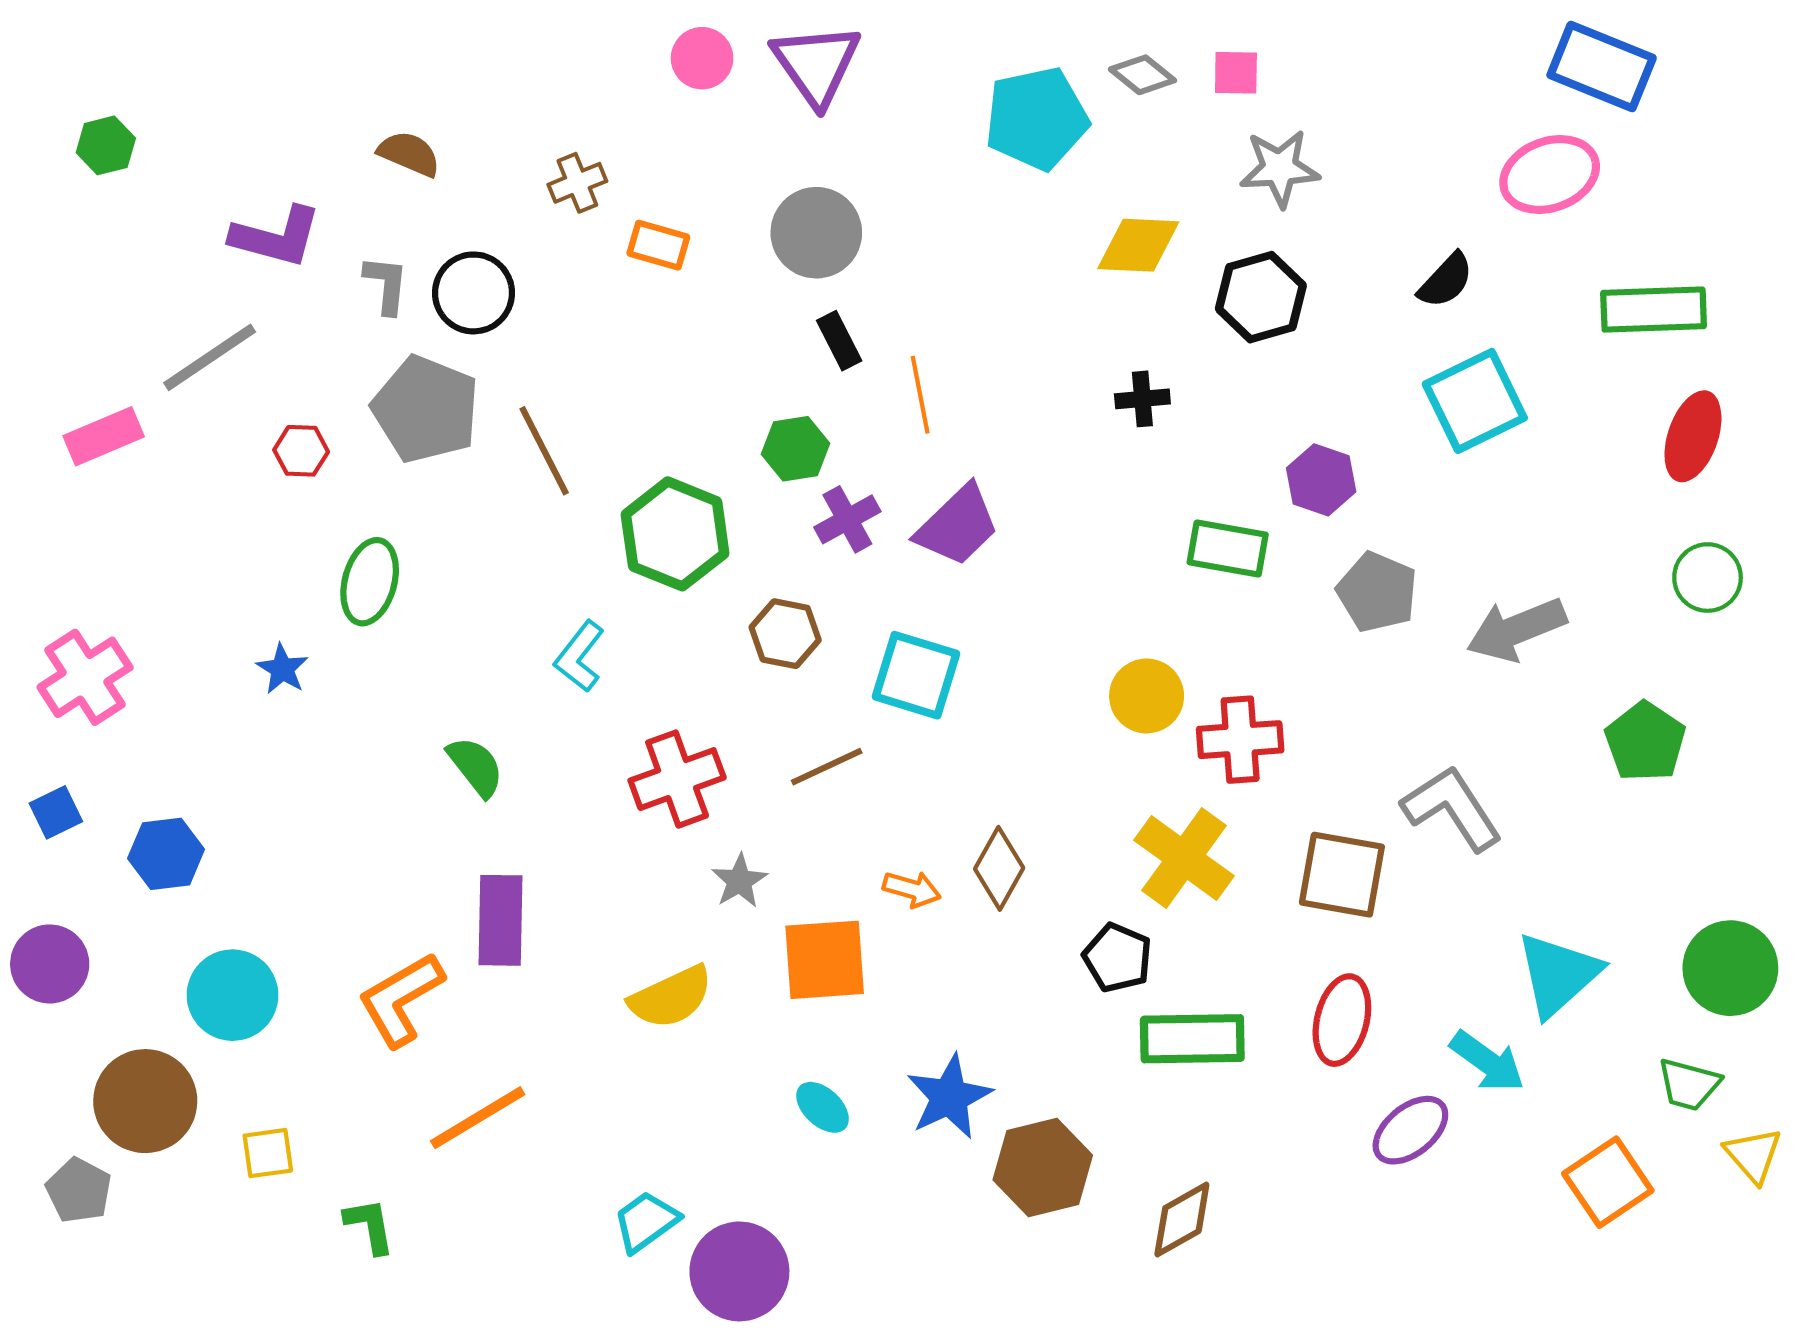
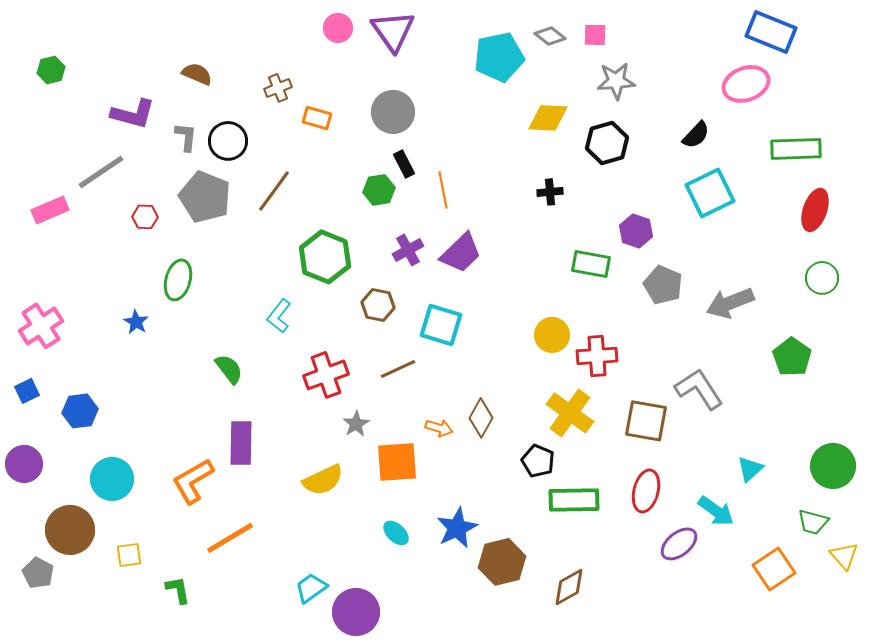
green hexagon: (796, 449) -> (379, 190), moved
brown line: (544, 451) -> (274, 191), moved, turned 63
cyan triangle: (1558, 974) -> (750, 469), size x0.6

